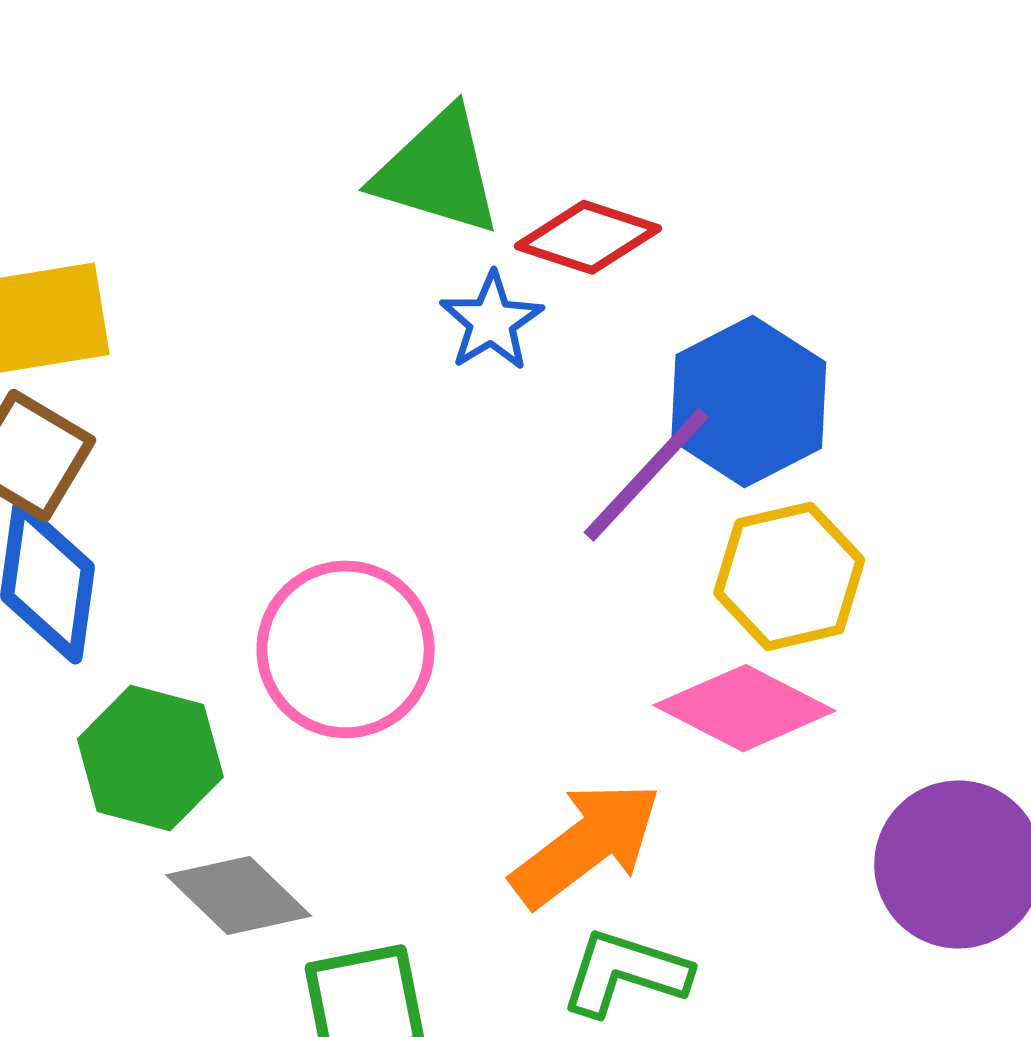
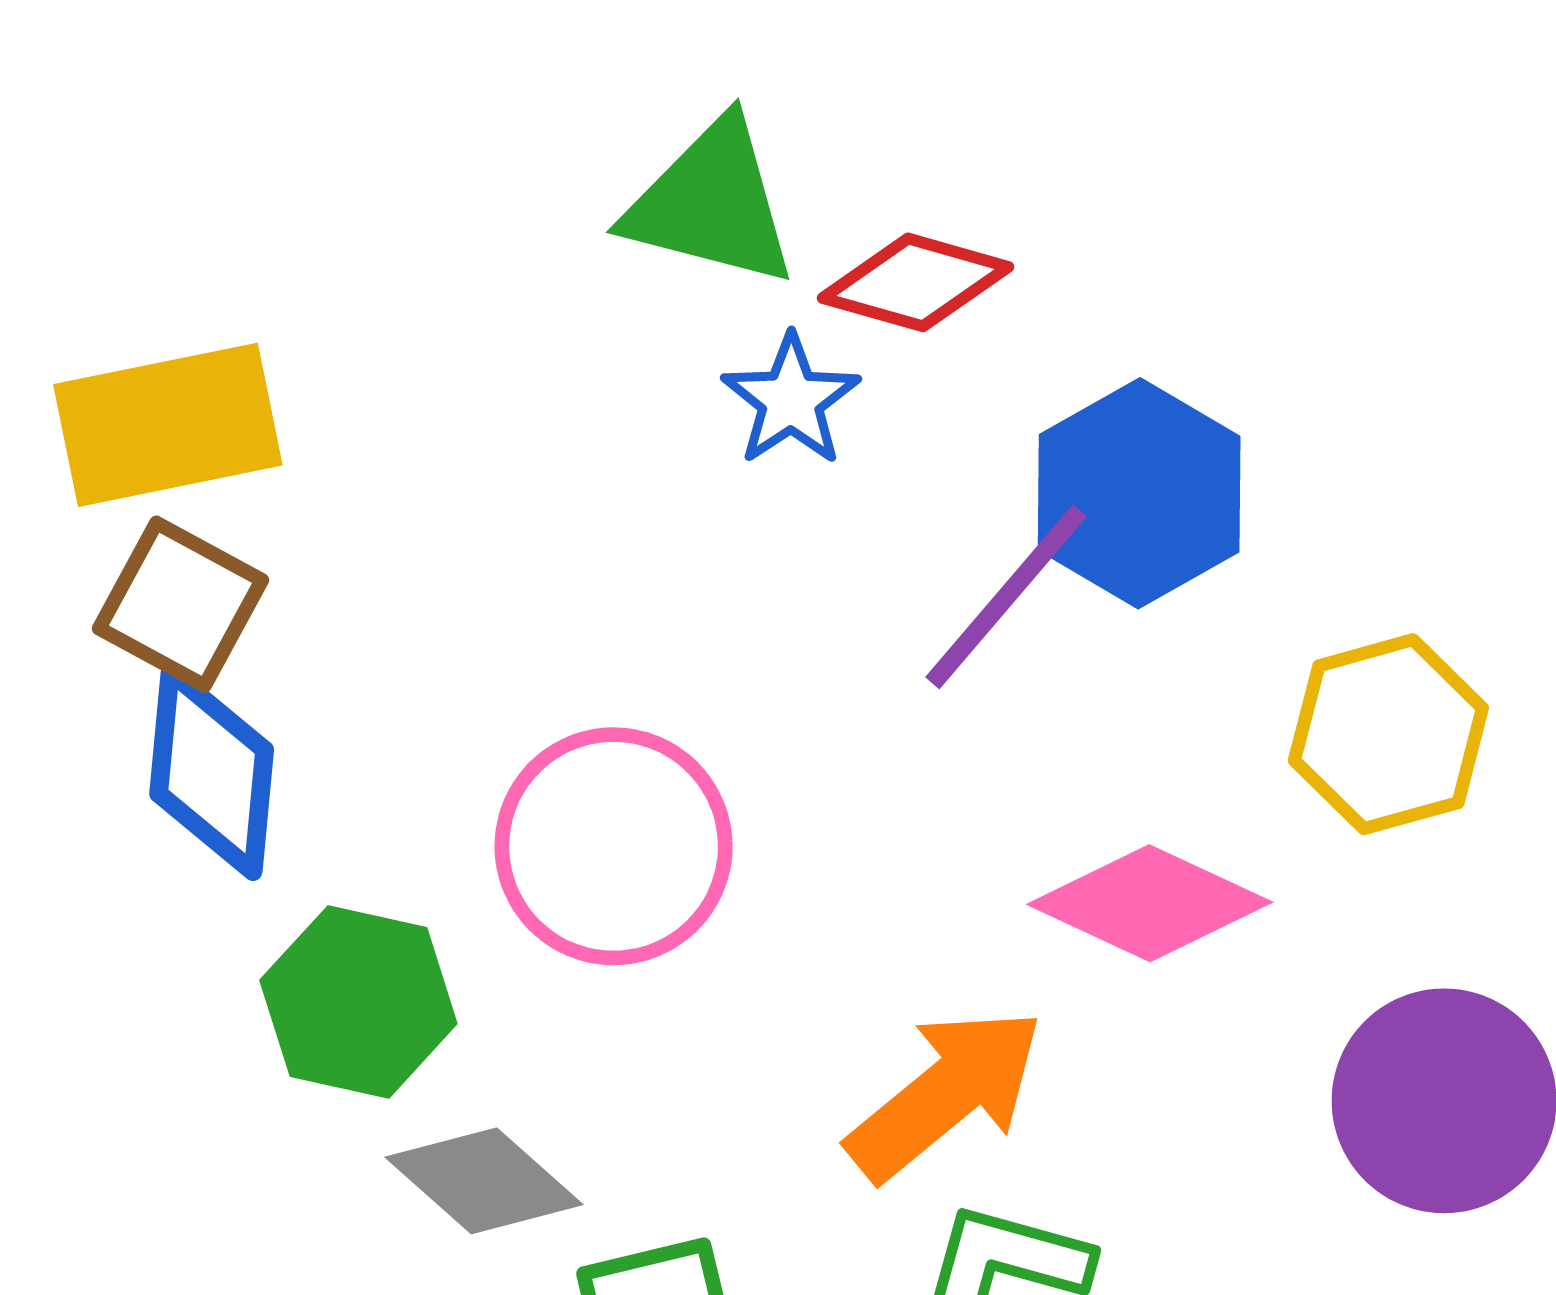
yellow hexagon: (789, 576) -> (1388, 734), moved

